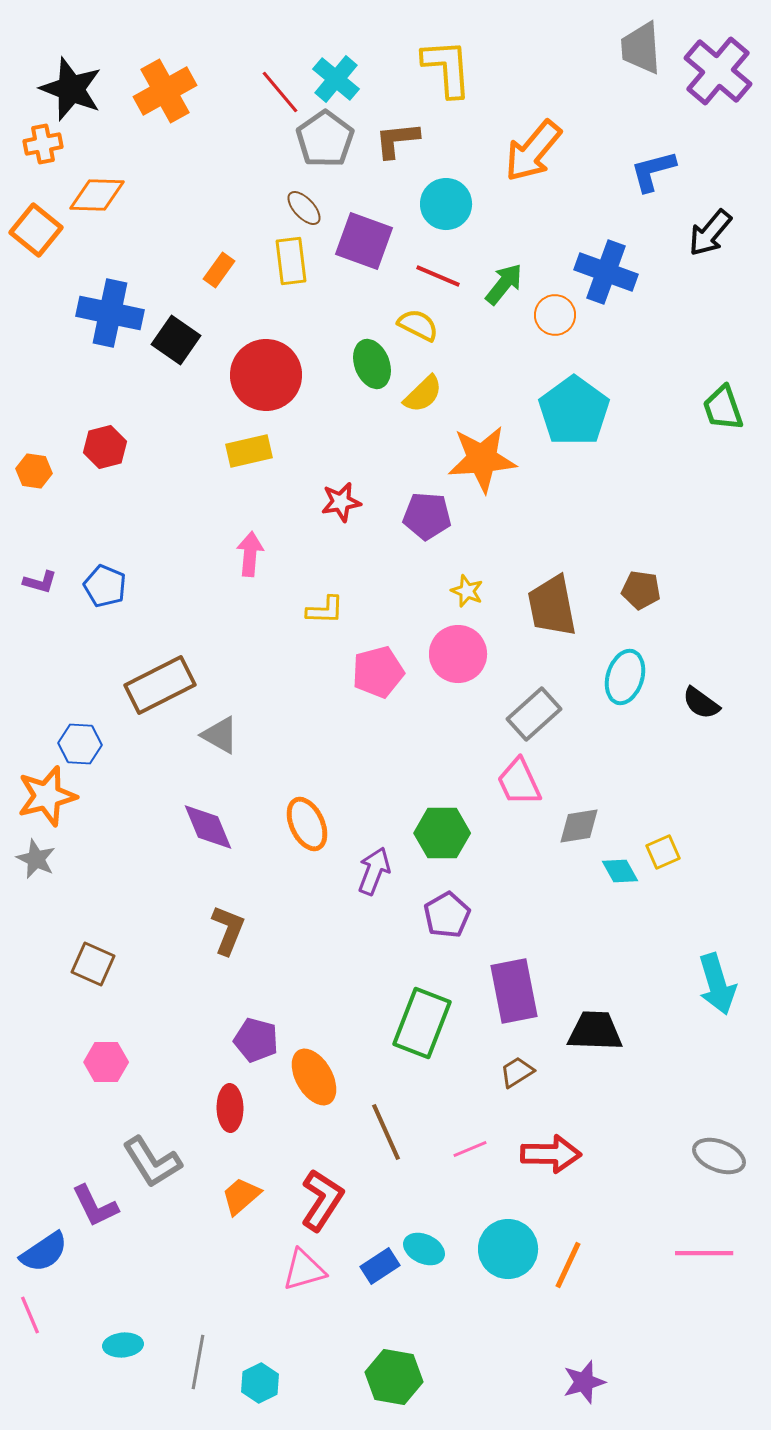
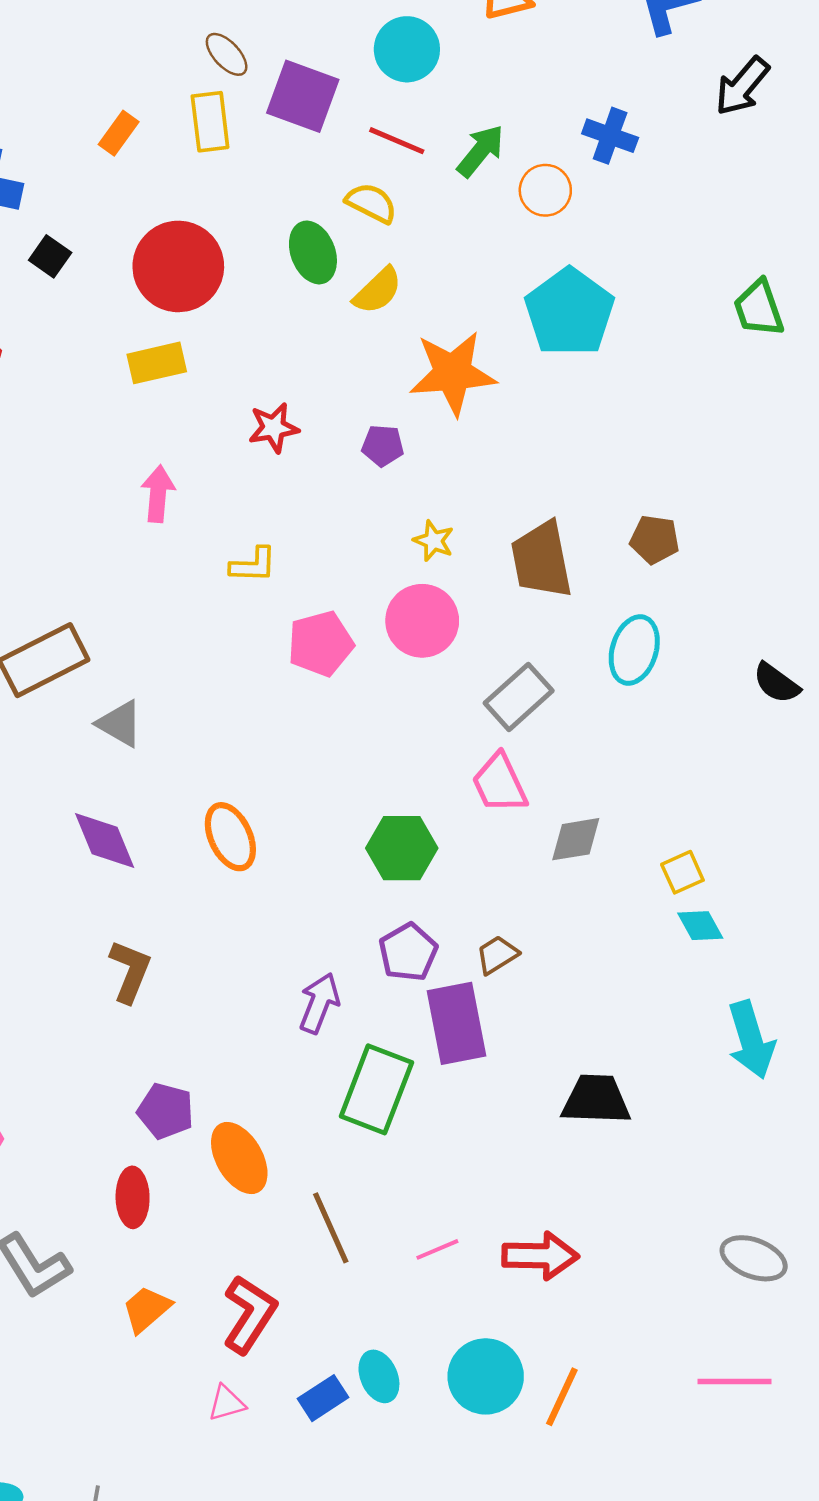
blue cross: (606, 272) -> (610, 136), size x0.7
black square: (176, 340) -> (50, 256), moved, size x0.7
purple pentagon: (427, 516) -> (383, 446), size x0.7
black semicircle: (701, 703) -> (776, 683), moved
purple arrow: (374, 871) -> (319, 1003), moved
cyan diamond: (620, 871) -> (700, 926), moved
purple rectangle: (514, 991) -> (456, 1023), moved
brown trapezoid: (517, 1072) -> (497, 955), moved
cyan ellipse: (424, 1249) -> (379, 1376), turned 42
pink triangle: (304, 1270) -> (227, 1403), size x0.7

